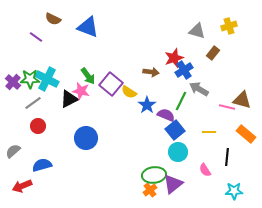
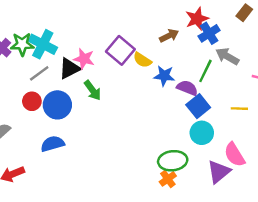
brown arrow: (151, 72) -> (169, 36), turned -35
green arrow: (88, 76) -> (93, 90), moved
gray line: (33, 103) -> (39, 73), moved
blue star: (147, 105) -> (164, 76), turned -30
blue circle: (86, 138) -> (57, 105), moved
blue semicircle: (42, 165) -> (53, 144), moved
pink semicircle: (205, 170) -> (235, 155), size x1.5
purple triangle: (173, 184) -> (219, 172), moved

